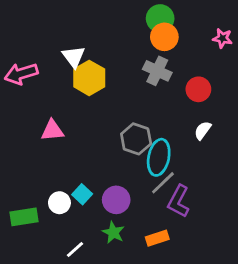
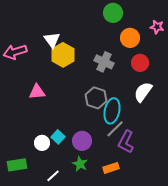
orange circle: (164, 37) -> (130, 38), moved
gray cross: (157, 71) -> (104, 62), moved
white semicircle: (203, 130) -> (143, 92), size x1.5
green rectangle: (24, 217) -> (17, 165), moved

